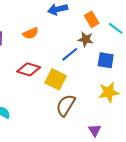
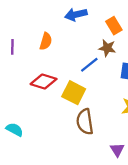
orange semicircle: (31, 33) -> (46, 41), turned -49
brown semicircle: (66, 105) -> (85, 122), turned -40

